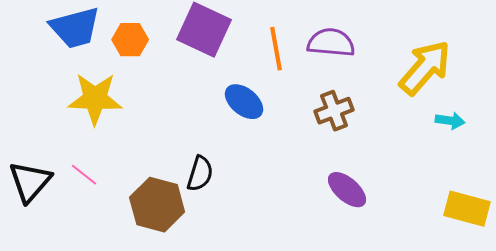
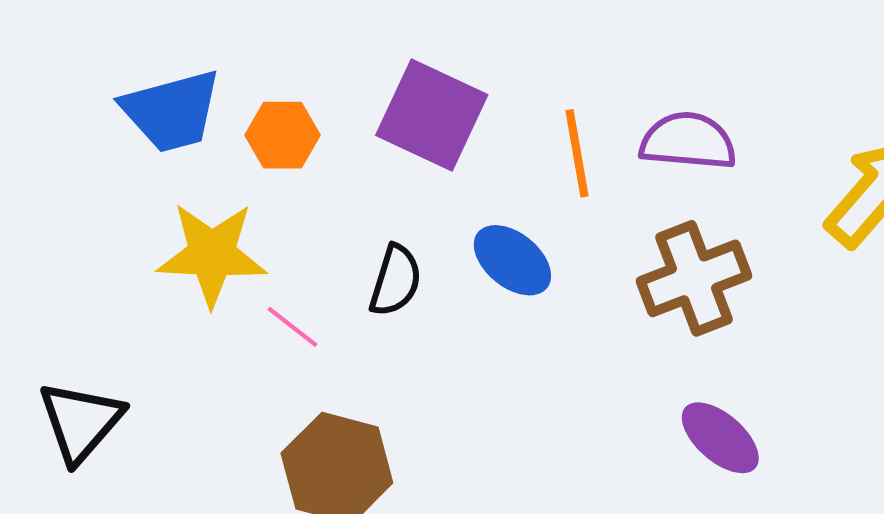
brown cross: (334, 111) -> (694, 278), size x1.4
black semicircle: (200, 174) -> (395, 280), moved
pink line: (84, 175) -> (293, 327), moved

